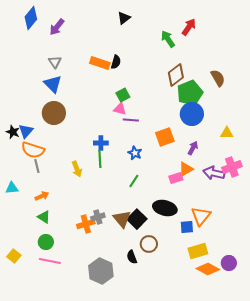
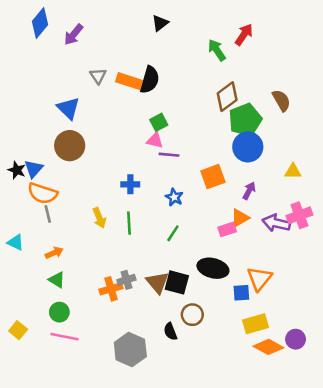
gray triangle: (55, 62) -> (98, 76), moved
black semicircle: (116, 62) -> (150, 80), size x1.5
green line: (100, 159) -> (129, 223), moved
cyan triangle: (12, 188) -> (15, 242), turned 32
black square: (137, 219) -> (177, 282), turned -30

